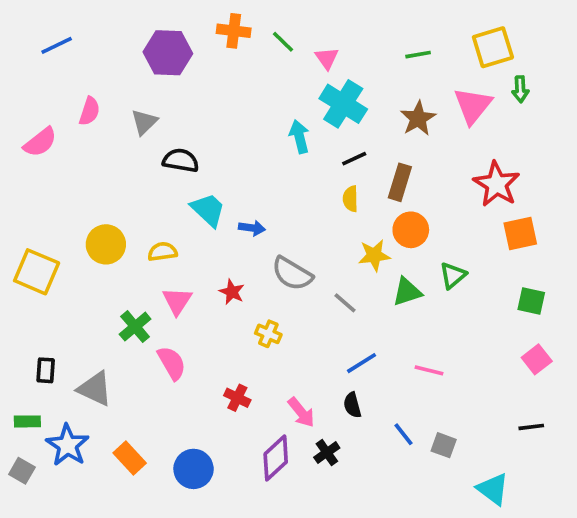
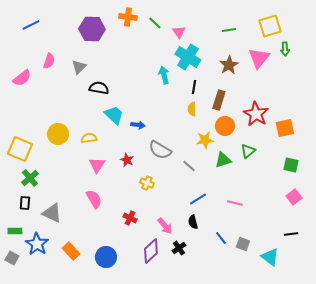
black line: (354, 159) -> (194, 87), turned -56
red star: (497, 184) -> (256, 114), moved
green cross: (135, 327) -> (30, 178), moved
cyan triangle: (493, 489) -> (270, 257), moved

